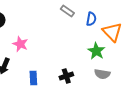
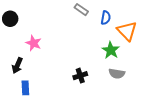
blue rectangle: (33, 78) -> (25, 88), moved

